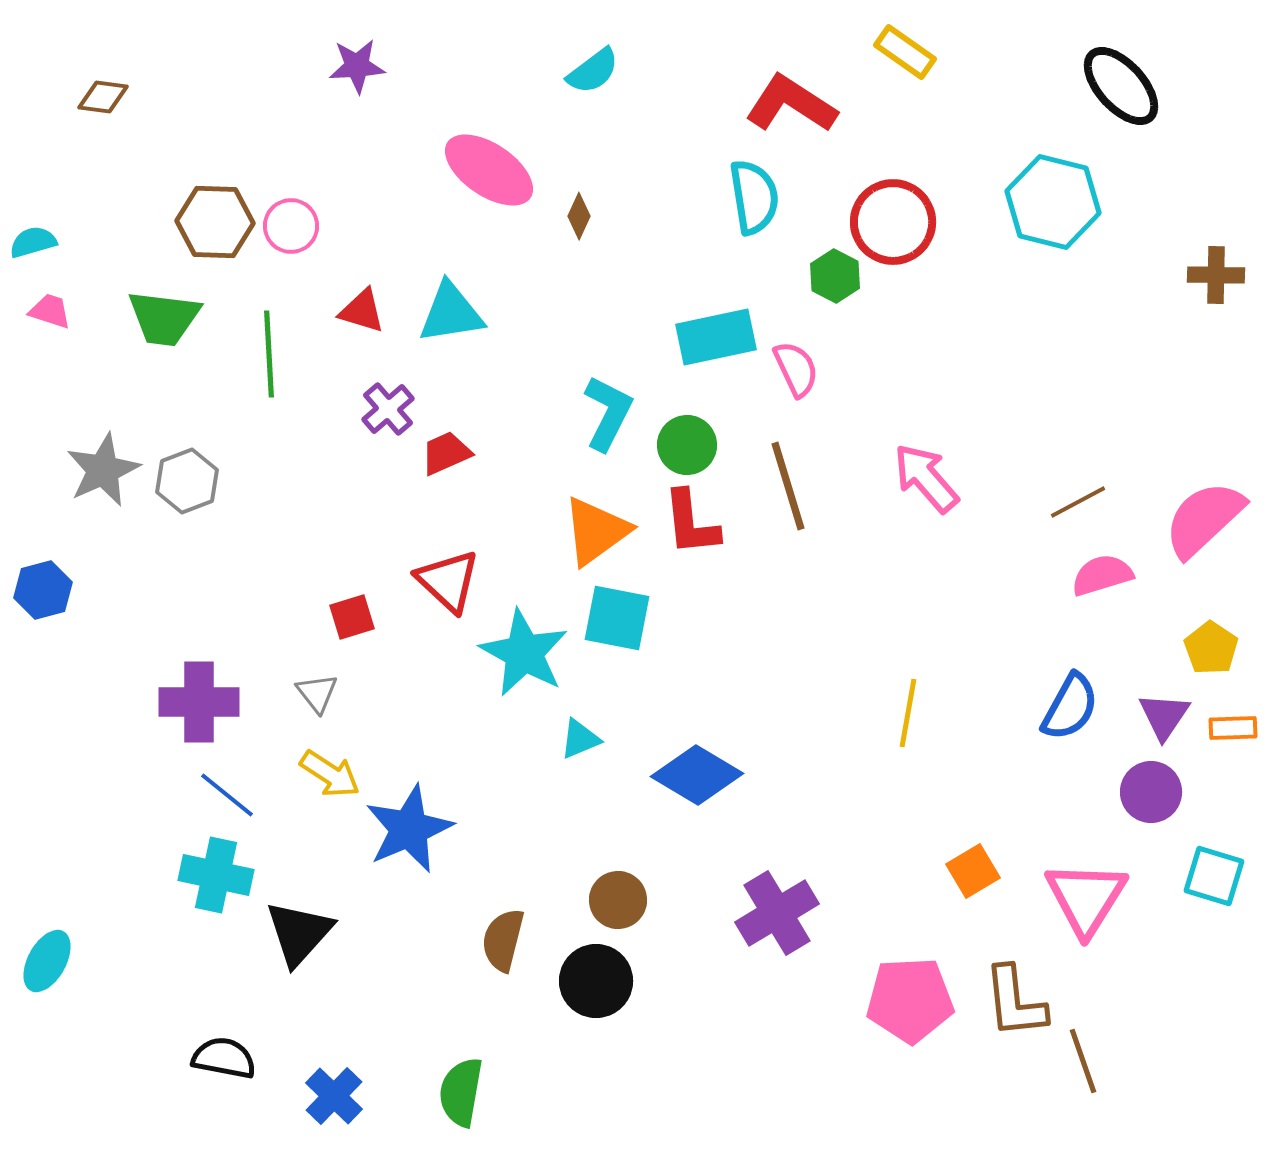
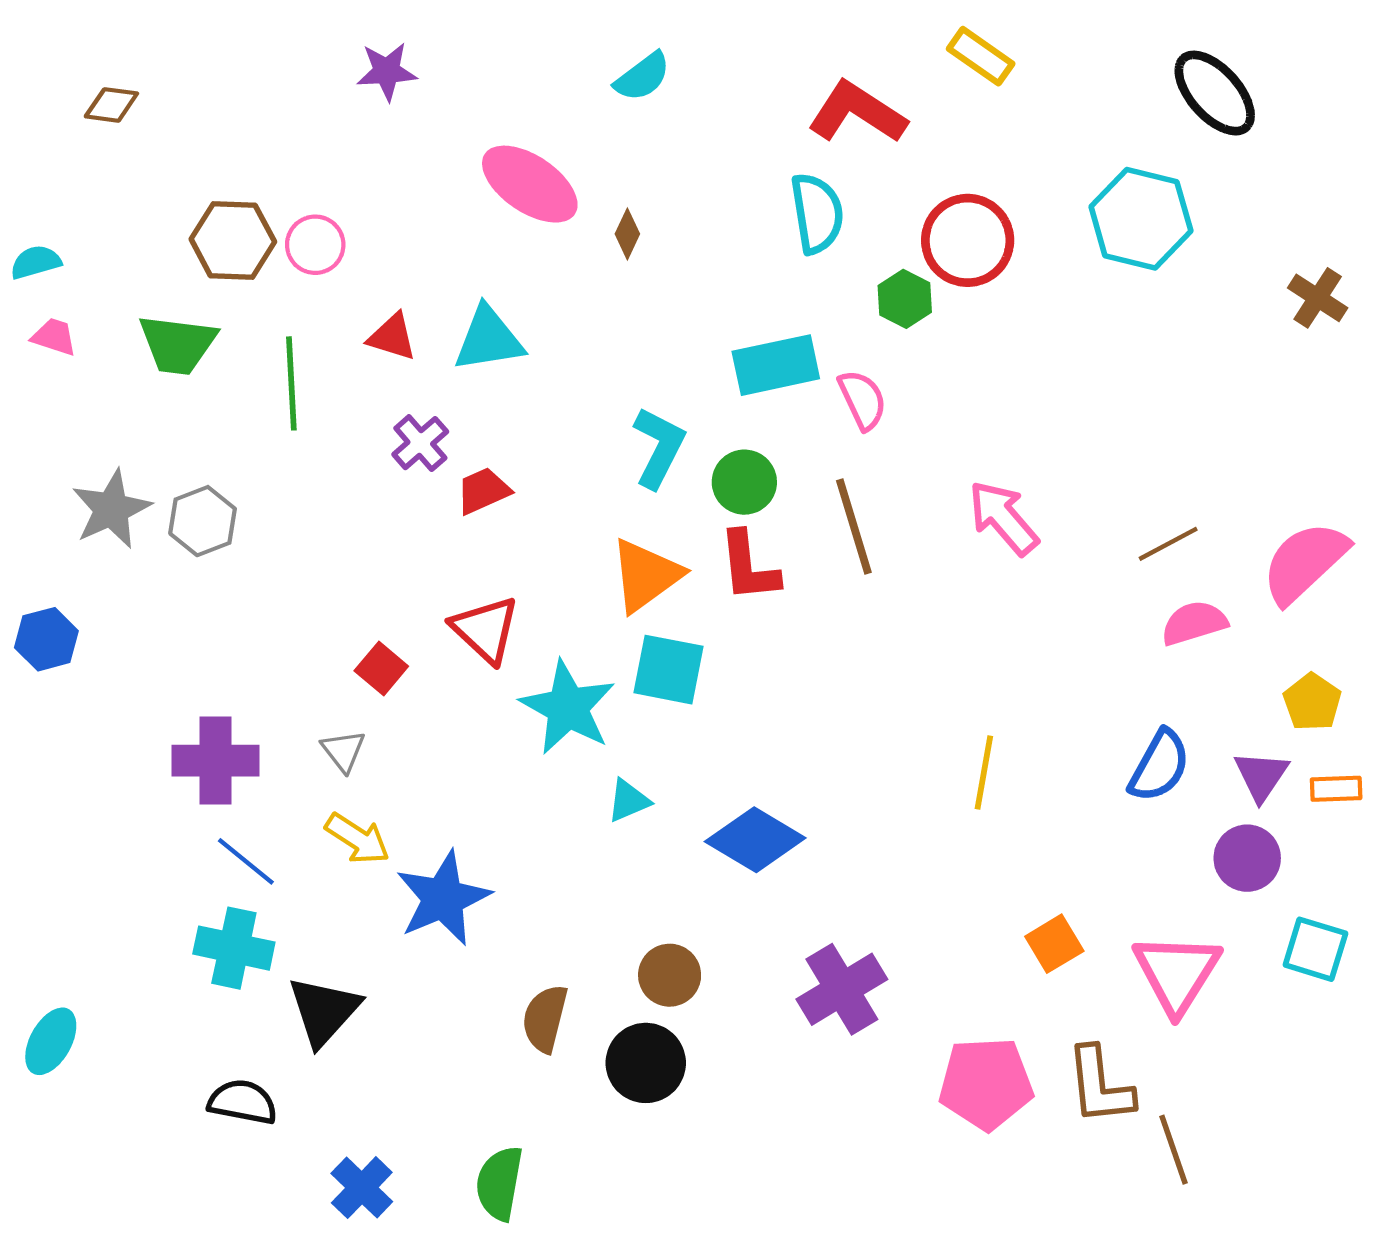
brown cross: (1216, 275) -> (1318, 298), turned 32
red square: (352, 617) -> (381, 668), turned -33
black semicircle: (224, 1058) -> (243, 1102), moved

